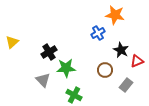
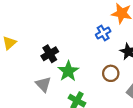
green star: (66, 68) -> (68, 71), turned -30

